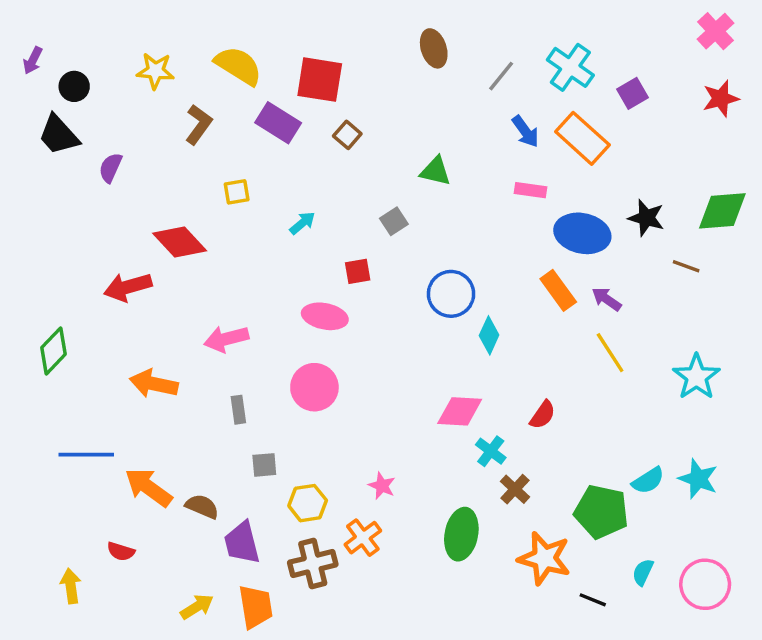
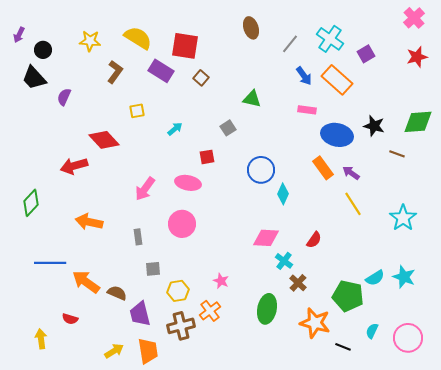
pink arrow: (226, 339) -> (145, 189), moved, turned -40

